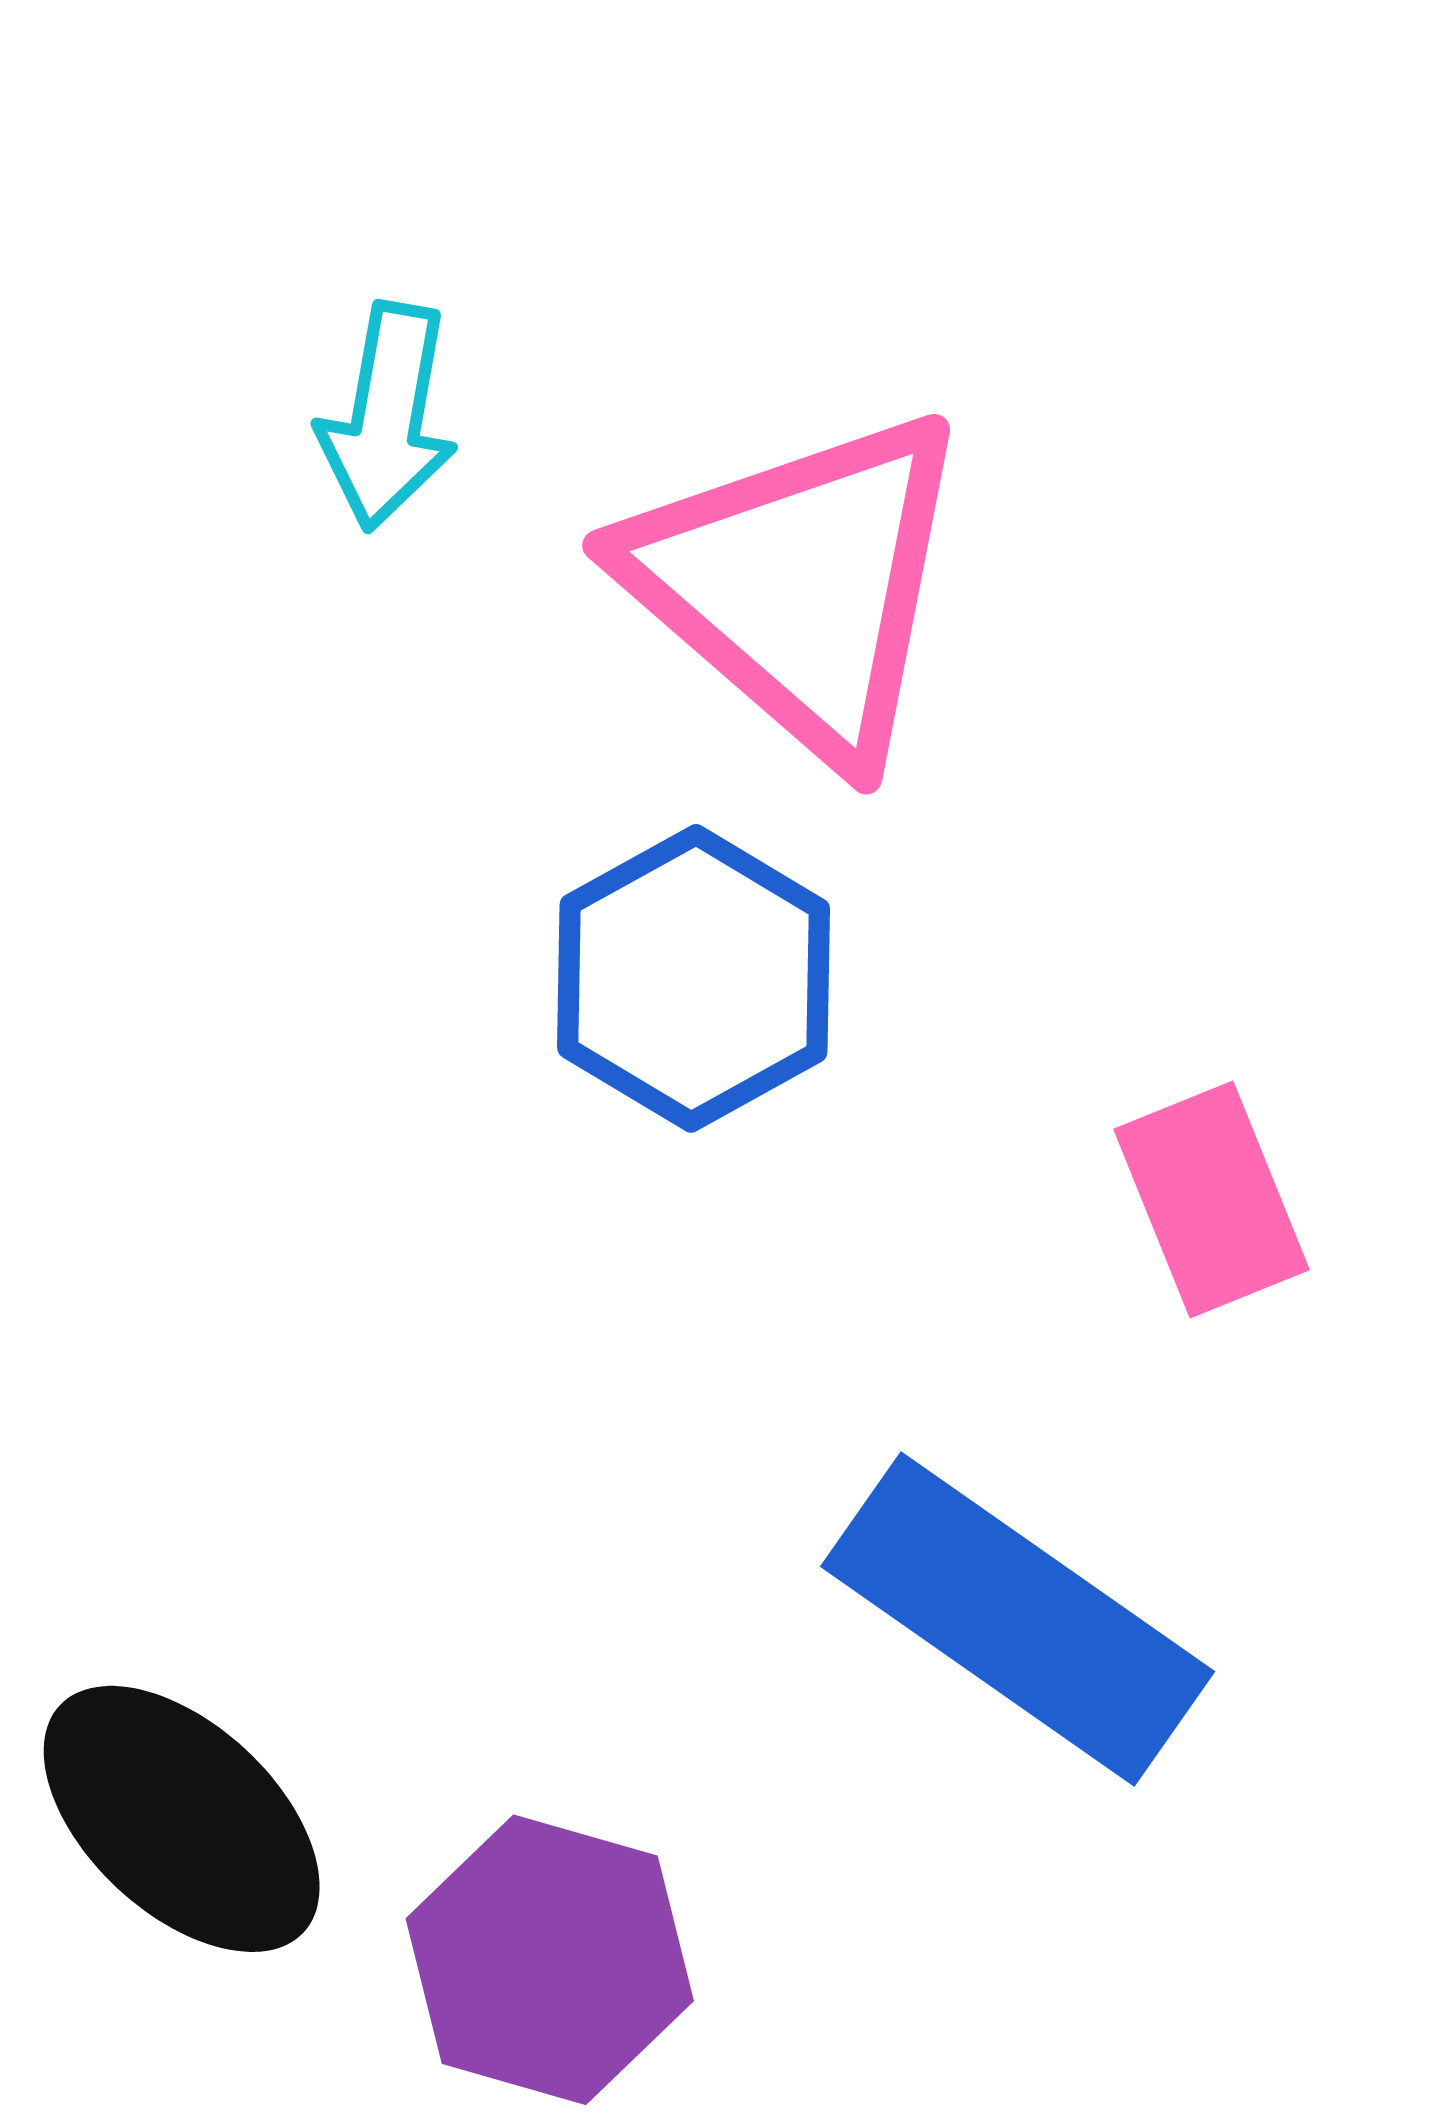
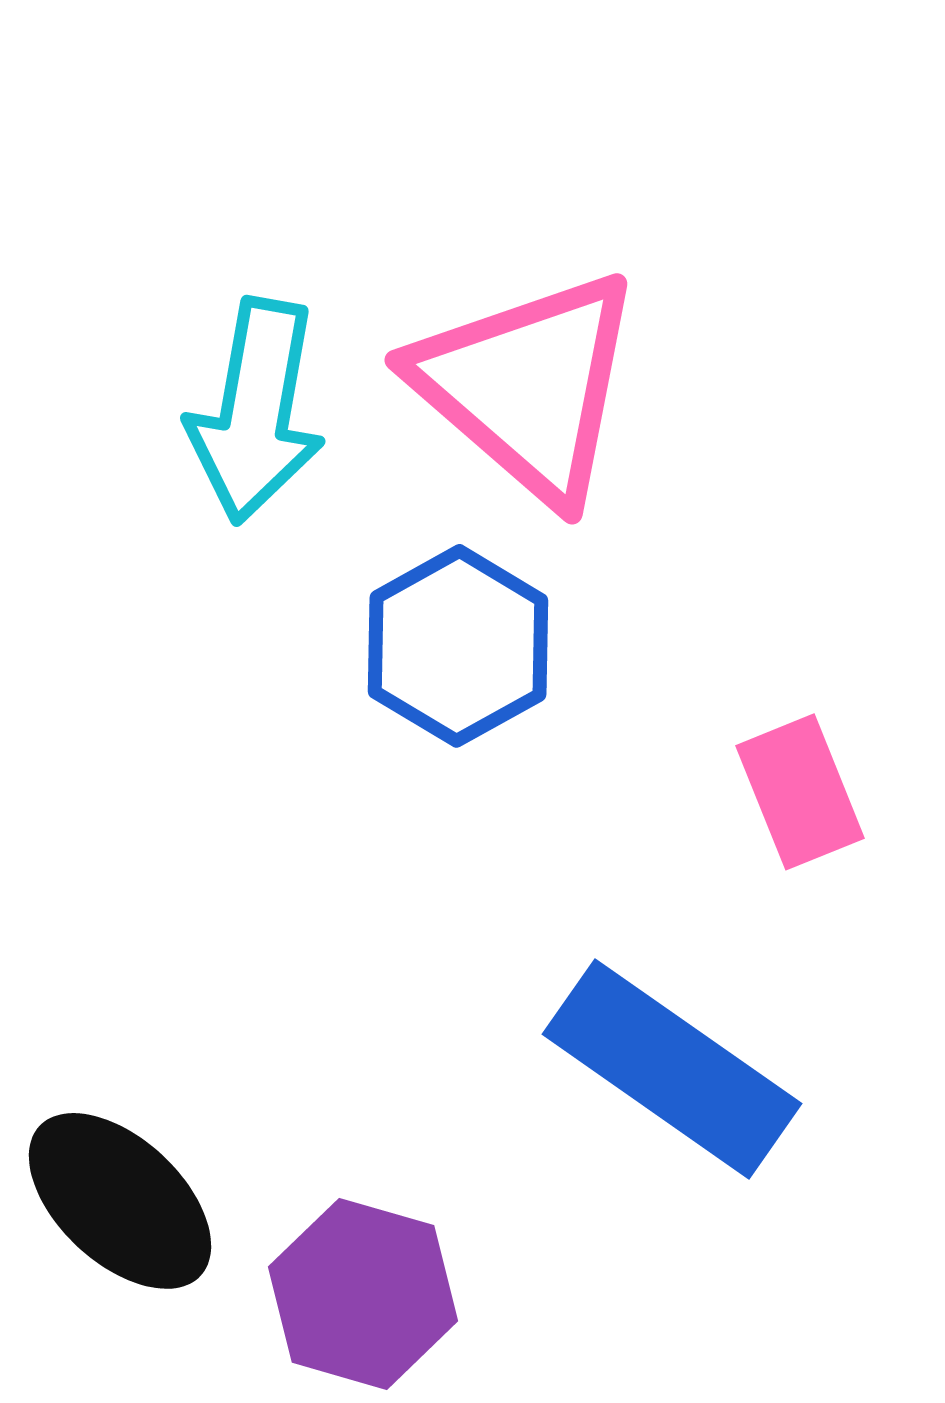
cyan arrow: (388, 416) -> (256, 411), moved, size x1.5

